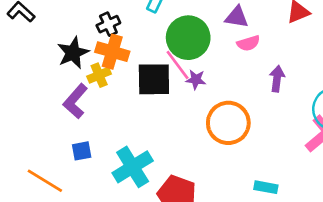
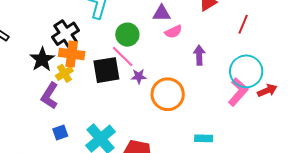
black cross: (108, 24) -> (66, 34), size x1.5
green circle: (188, 38) -> (127, 35), size x0.7
purple star: (196, 80) -> (139, 76), moved

